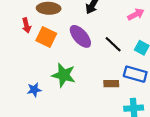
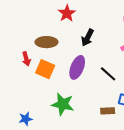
purple ellipse: (80, 36) -> (77, 67), turned 65
blue star: (34, 90) -> (26, 119), moved

